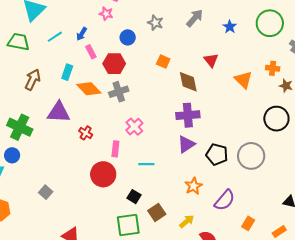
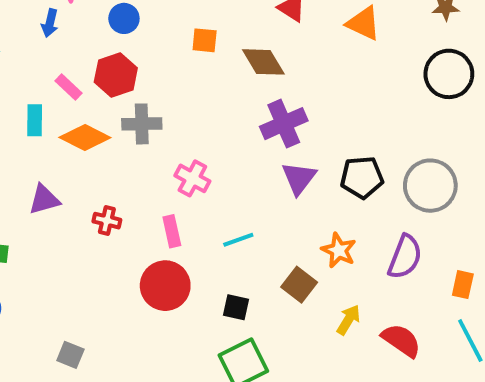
blue arrow: (82, 34) -> (50, 23), moved
pink rectangle: (91, 52) -> (68, 87), moved
gray cross: (119, 92) -> (142, 124), turned 36
purple triangle: (59, 112) -> (44, 200), size x0.7
gray circle: (251, 156) -> (430, 186), moved
brown square: (157, 212) -> (299, 285), moved

